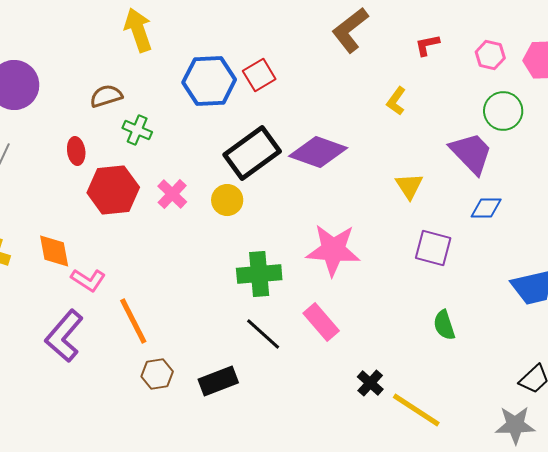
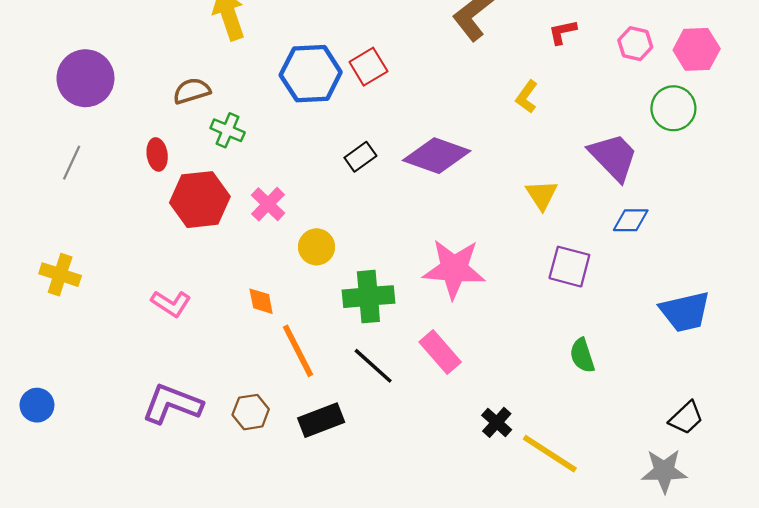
green circle: (503, 111) -> (673, 108), moved
black rectangle: (252, 153) -> (360, 157), size x0.5
yellow circle: (227, 200) -> (317, 247), moved
orange diamond: (54, 251) -> (261, 301), moved, size x0.7
orange line: (133, 321) -> (298, 351), moved
purple L-shape: (64, 336) -> (172, 404), moved, turned 70

